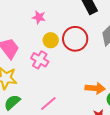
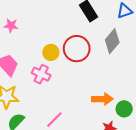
pink star: (39, 17) -> (11, 26), moved

